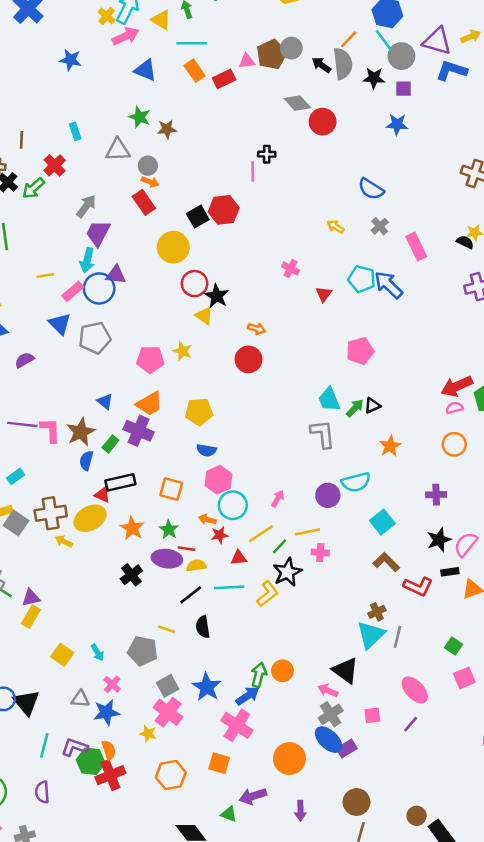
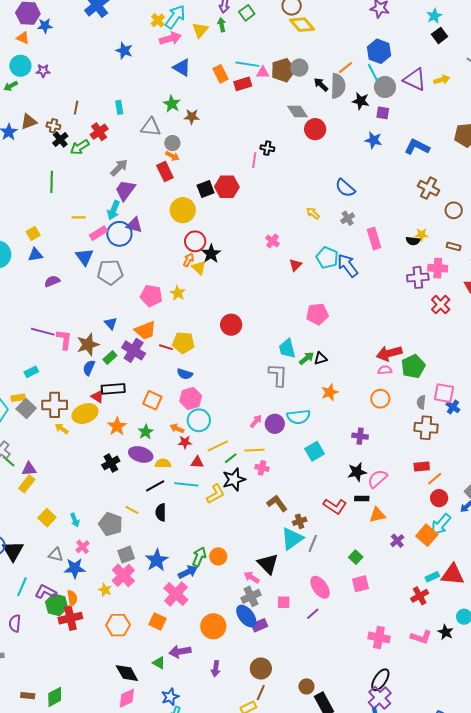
yellow triangle: (161, 20) -> (200, 30), turned 30
cyan line: (192, 43) -> (247, 64), moved
blue L-shape: (451, 70) -> (417, 147), moved
black semicircle: (465, 242) -> (413, 241), turned 152
orange arrow: (257, 329) -> (188, 260), moved, turned -88
red circle: (249, 359) -> (231, 325), moved
pink arrow: (278, 499) -> (256, 421), moved
red line: (186, 549) -> (166, 347), moved
brown L-shape: (386, 562) -> (277, 503), moved

